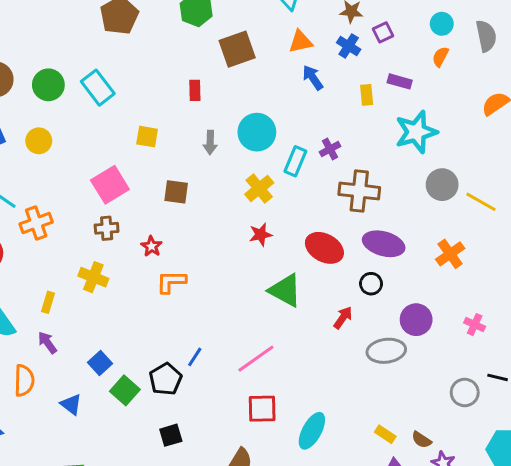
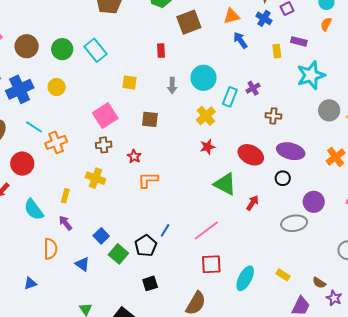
brown cross: (359, 191) -> (273, 116), size x0.6
red arrow: (343, 318) -> (252, 203), moved
yellow rectangle: (385, 434) -> (283, 275), moved

